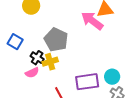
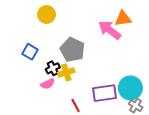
black cross: (37, 58) -> (53, 68), turned 32
cyan circle: (112, 77) -> (130, 88), size x1.5

